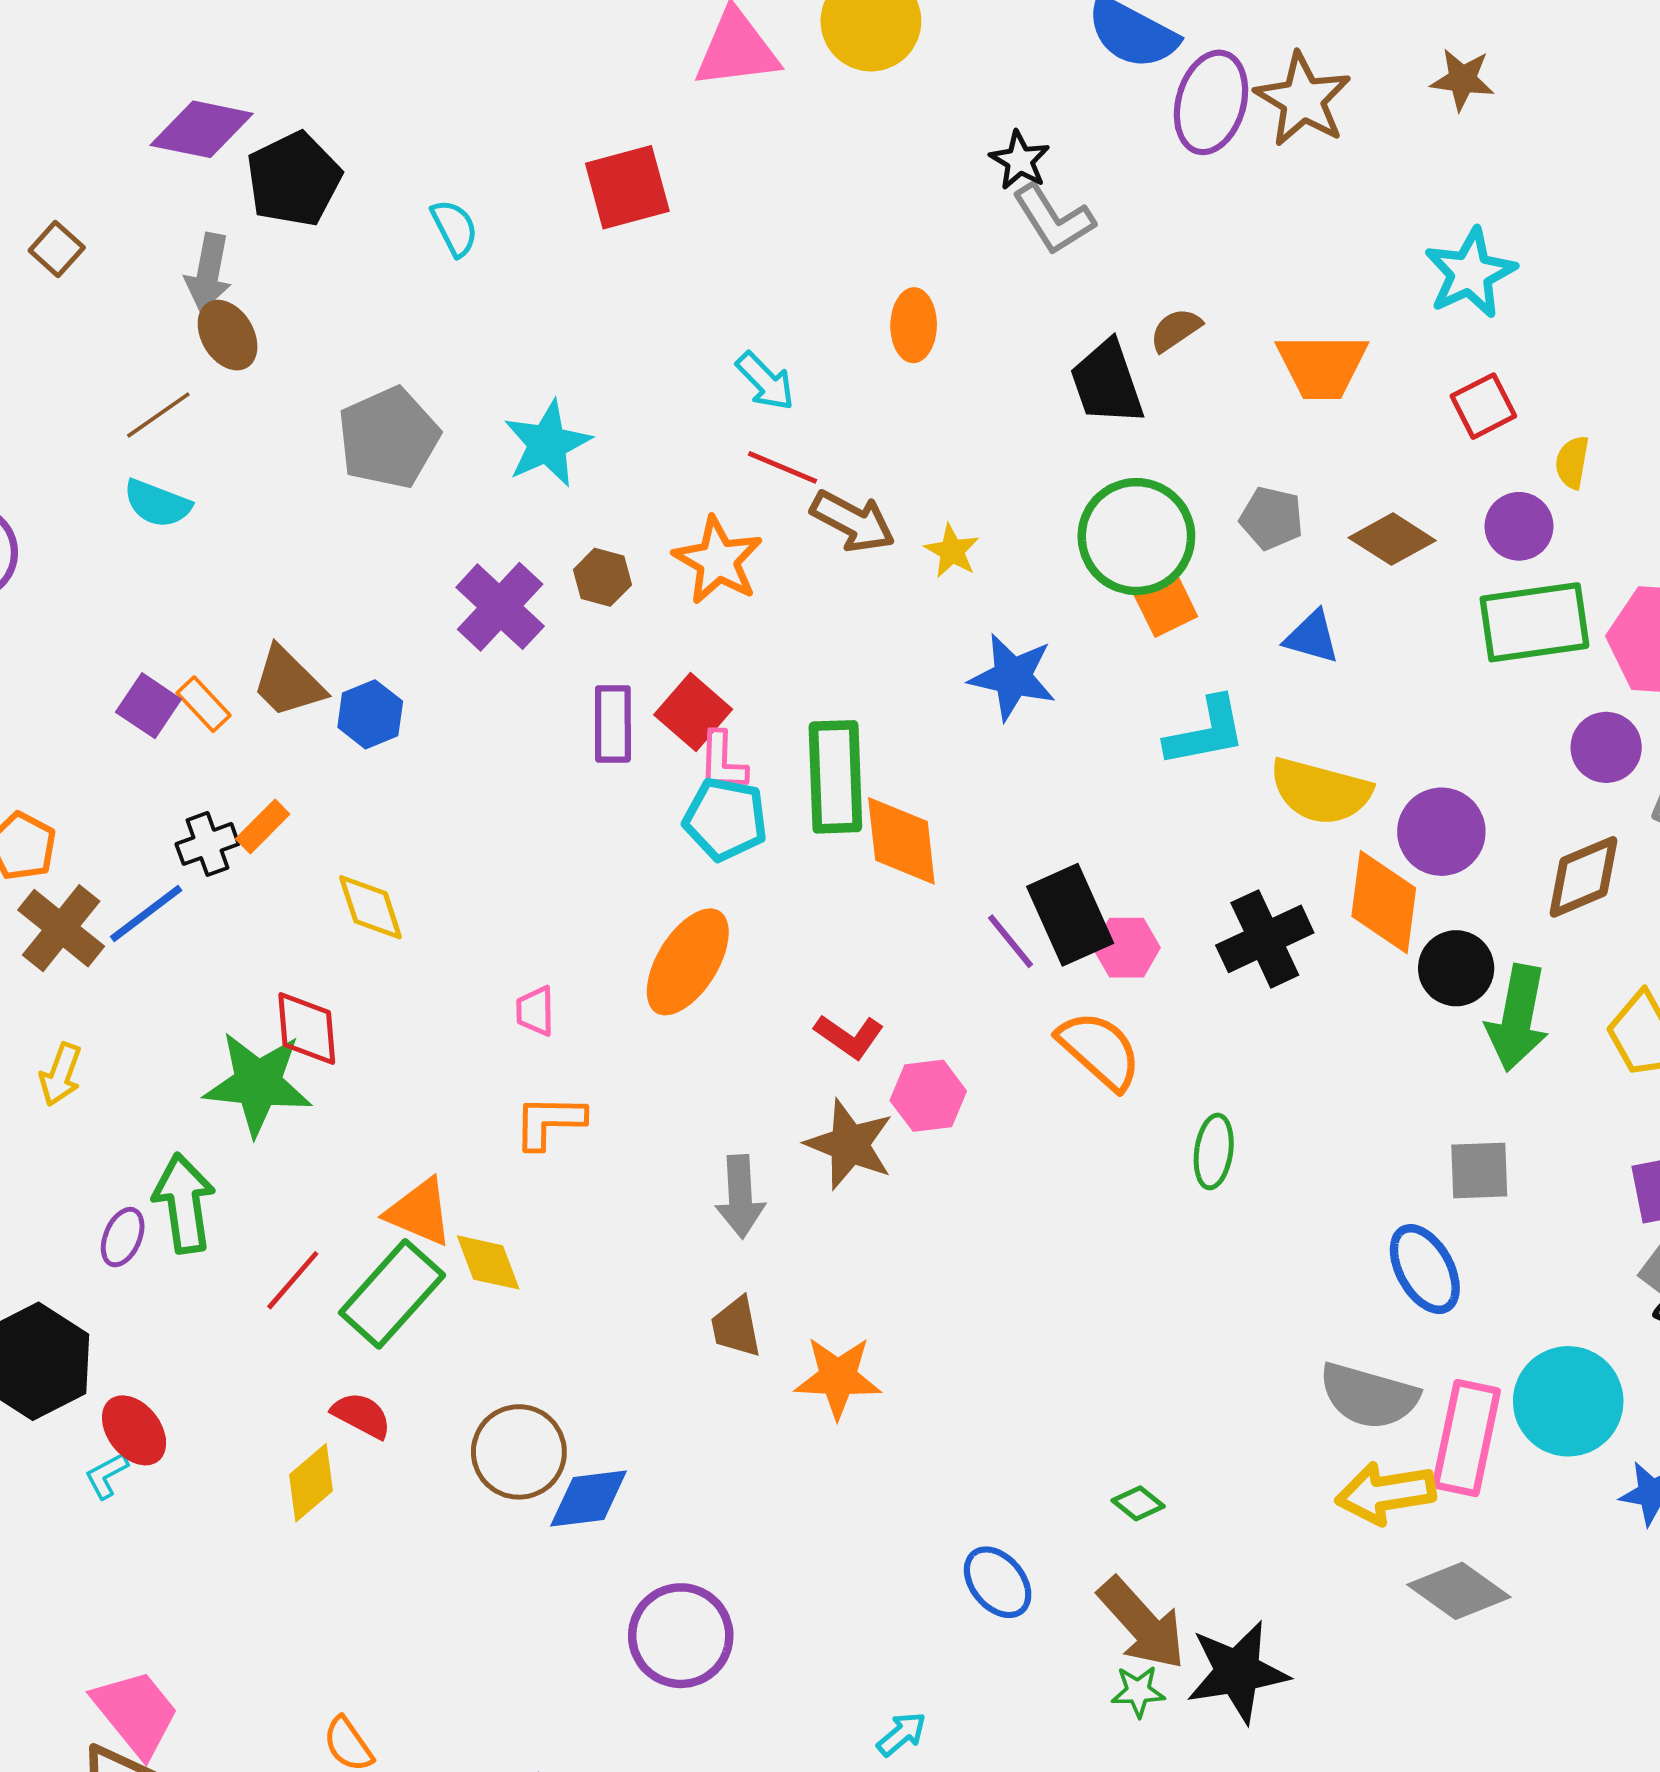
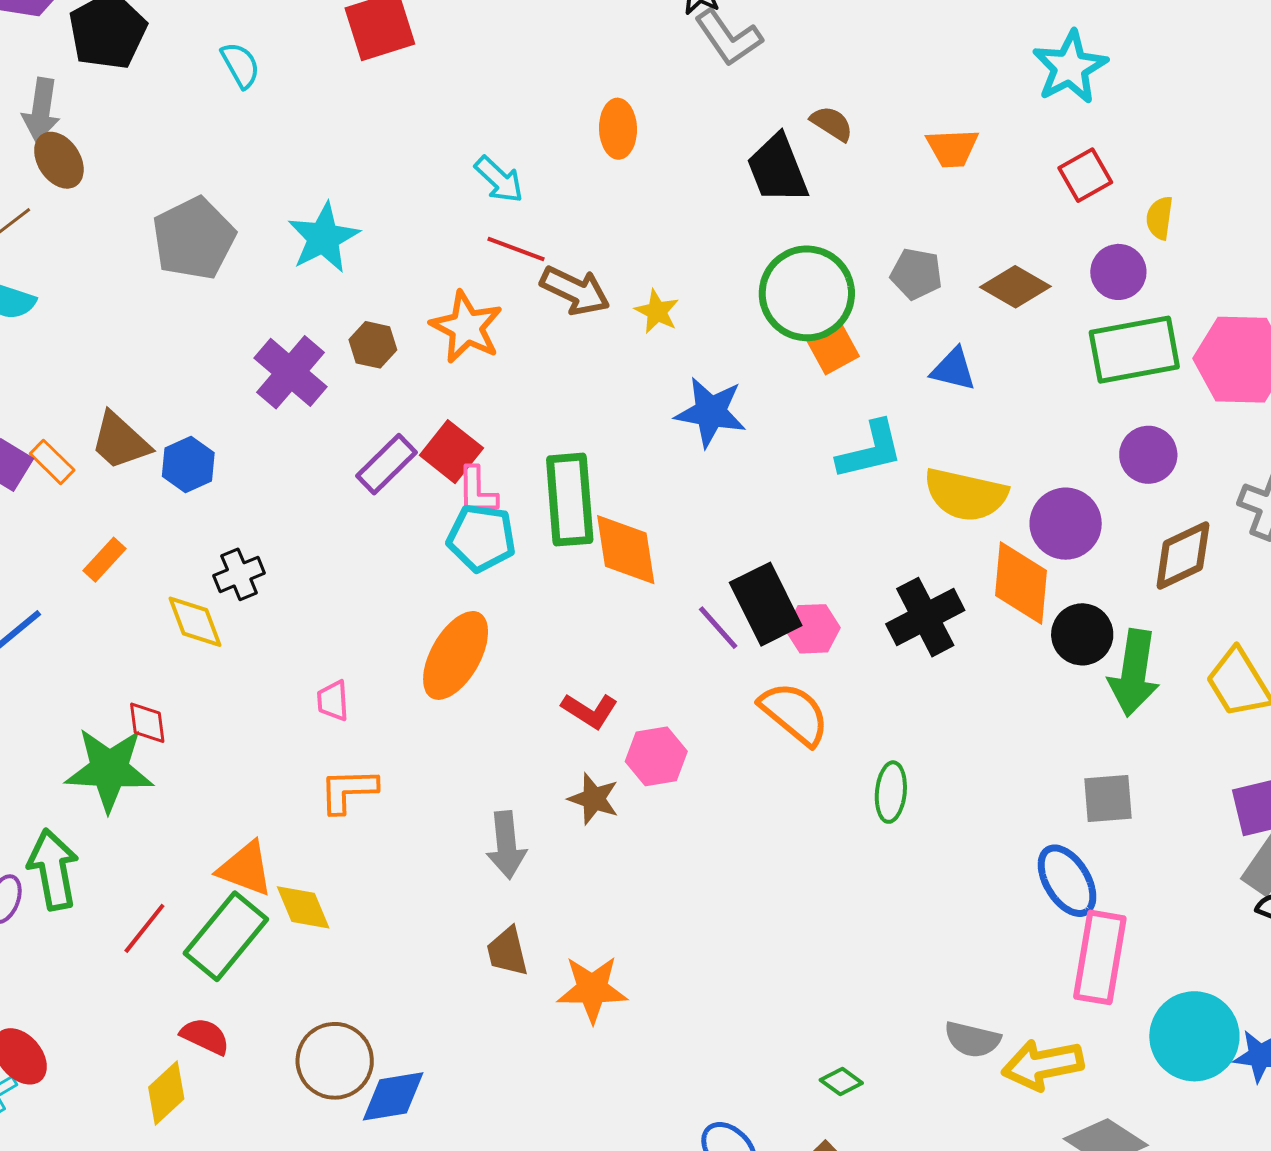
brown semicircle: (1176, 330) -> (832, 123), turned 69
orange trapezoid: (1322, 366) -> (952, 148), size x0.7
purple rectangle: (613, 724) -> (386, 464), turned 48
purple circle: (1606, 747) -> (1148, 455), moved
black cross: (207, 844) -> (239, 574), moved
red diamond: (307, 1029) -> (147, 723), size x0.7
brown star: (849, 1144) -> (594, 799), size x0.7
gray semicircle: (1369, 1396) -> (972, 1039), moved, size x0.7
cyan circle: (1568, 1401) -> (1194, 1036), moved
pink rectangle: (1466, 1438) -> (1100, 957), moved

